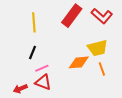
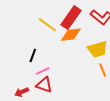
yellow line: (34, 22) -> (47, 25), moved, turned -48
orange diamond: (79, 62) -> (71, 35), moved

